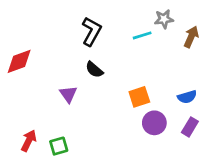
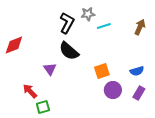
gray star: (164, 19) -> (88, 14), moved
black semicircle: (94, 70) -> (69, 51), size x1.5
red arrow: (29, 141) -> (30, 91), moved, turned -70

